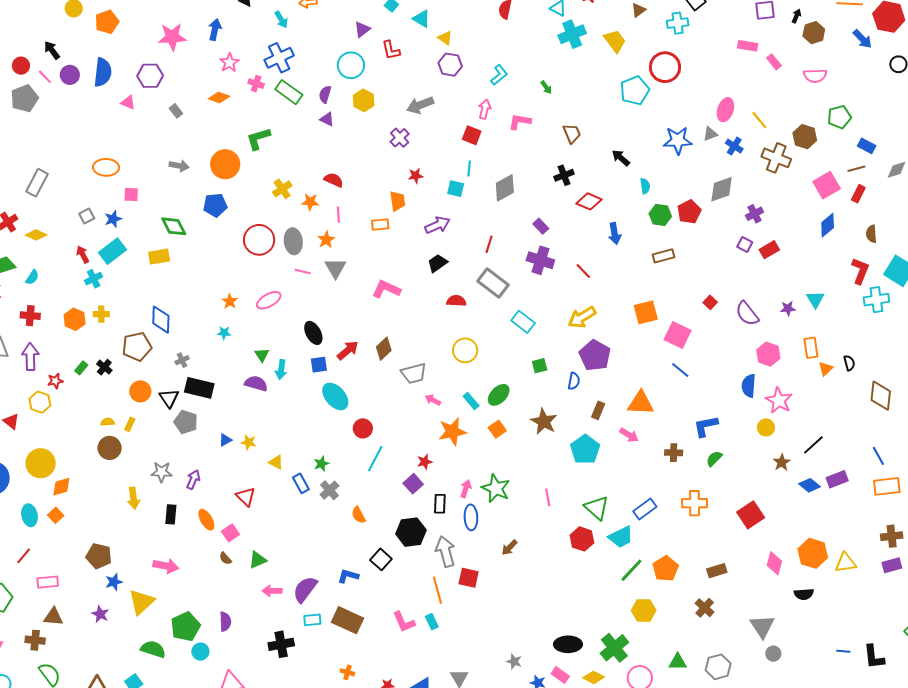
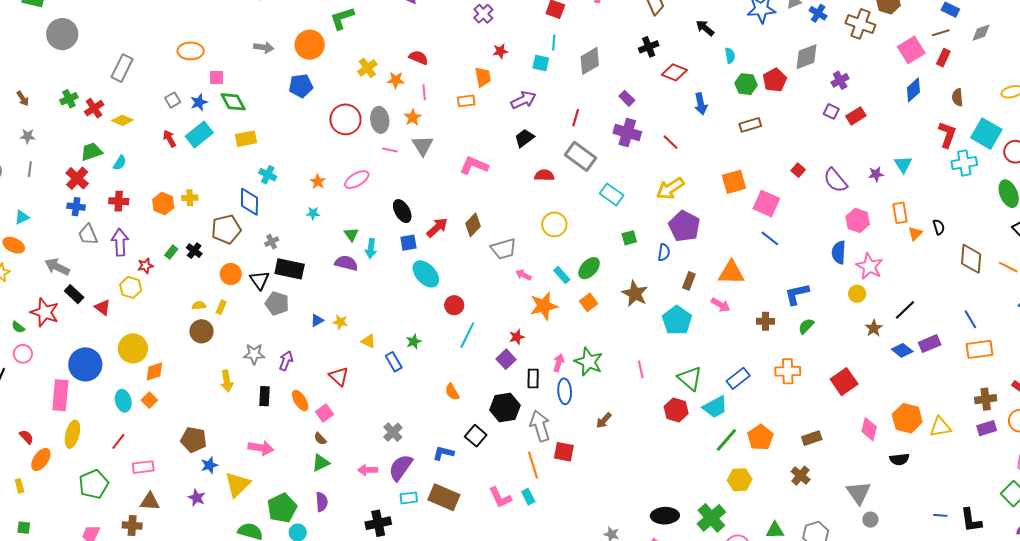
green diamond: (174, 226) -> (233, 102), moved
cyan cross: (94, 279) -> (268, 175), moved, turned -36
gray cross: (329, 490) -> (393, 432), moved
green triangle: (258, 560) -> (321, 463), moved

